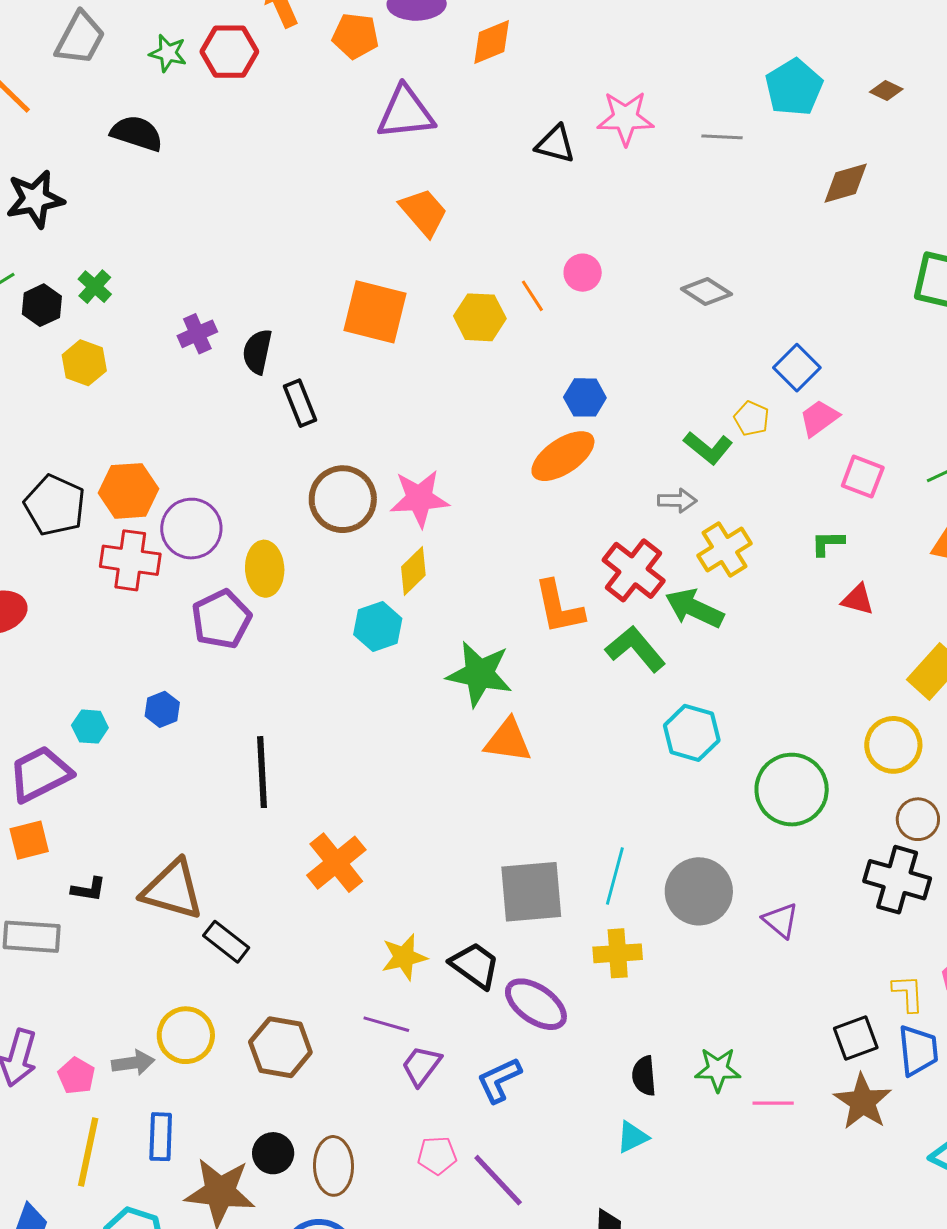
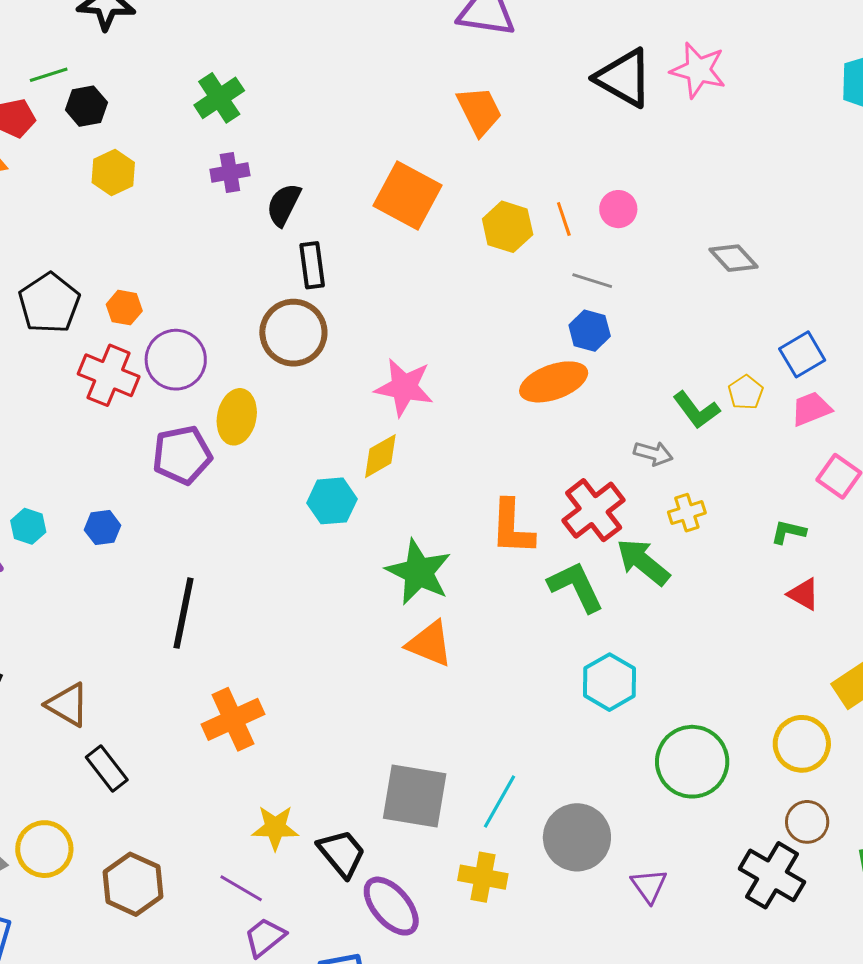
gray line: (722, 137) -> (592, 281), moved
black triangle: (555, 144) -> (624, 78), size x1.5
green cross: (95, 287) -> (219, 98), moved, size x1.4
orange hexagon: (129, 491) -> (124, 308), size x0.6
brown circle: (343, 499) -> (293, 333), moved
yellow cross: (724, 550) -> (687, 513), size x0.7
brown triangle: (172, 890) -> (68, 705), size x0.7

